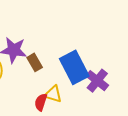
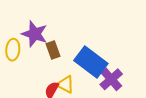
blue rectangle: (74, 67) -> (91, 62), turned -36

